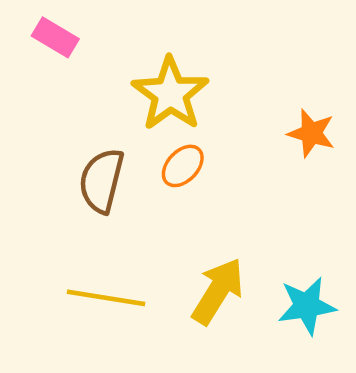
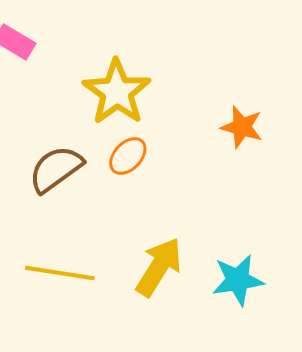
brown semicircle: (102, 181) -> (56, 169), turned 40

